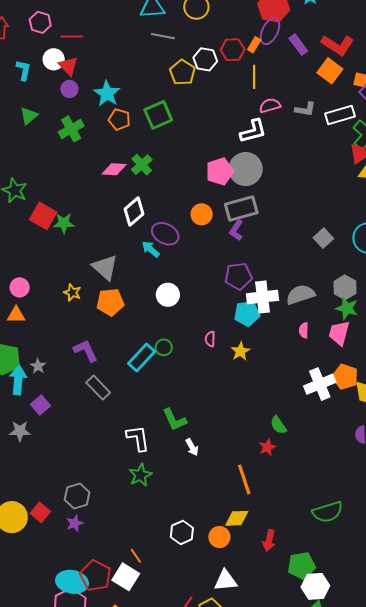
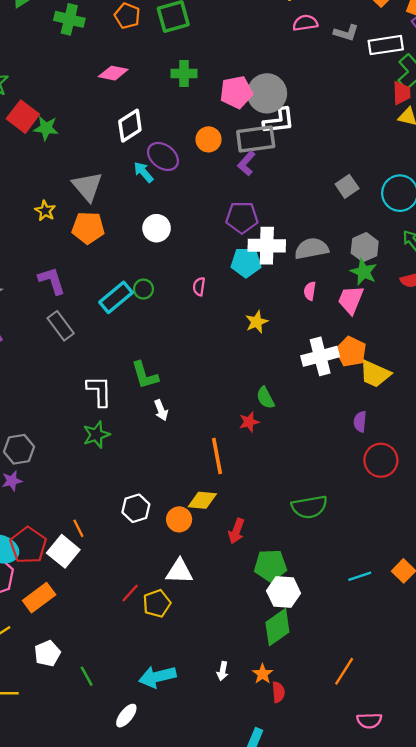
green cross: (71, 129) -> (69, 19), turned 35
white L-shape: (253, 131) -> (279, 121), moved
green cross: (142, 165) -> (184, 74), moved, turned 35
yellow star: (240, 351) -> (257, 322), moved

